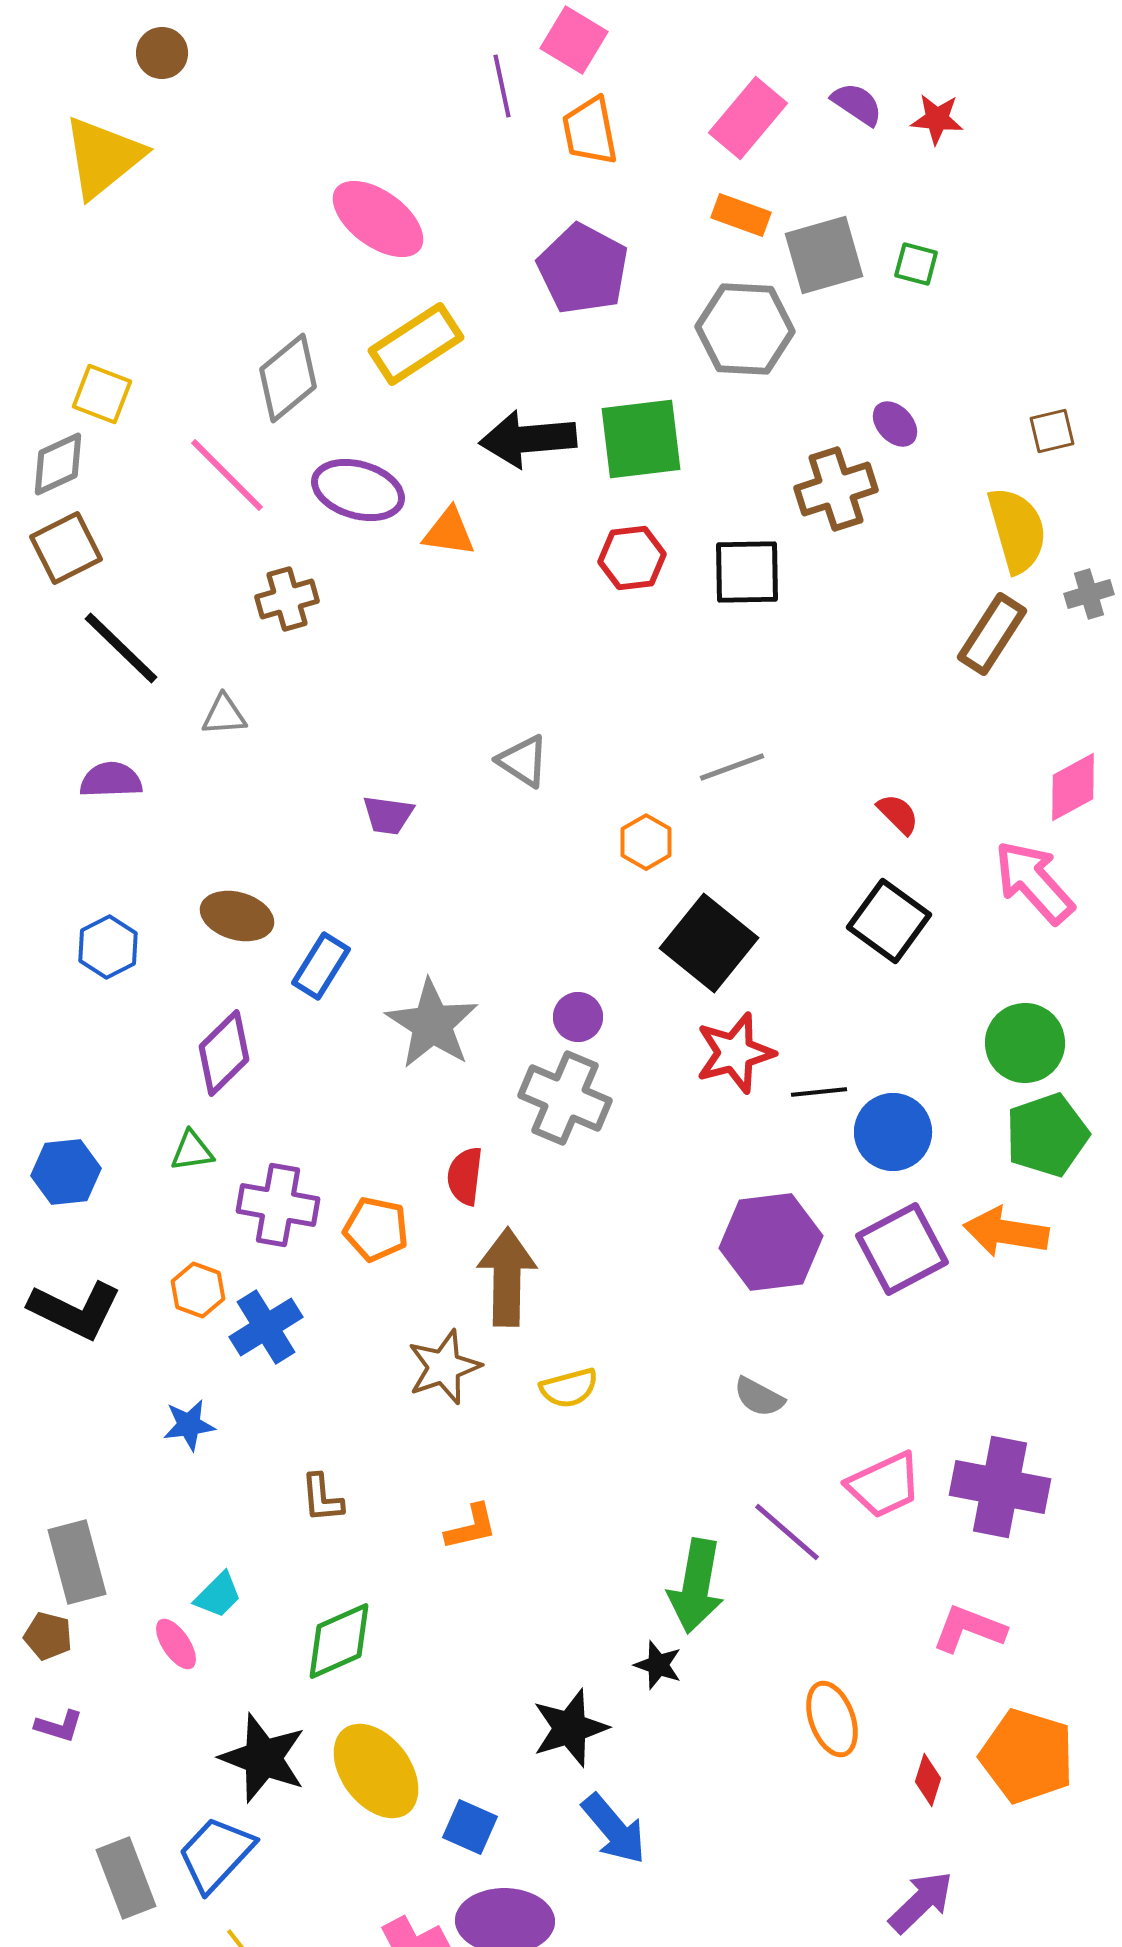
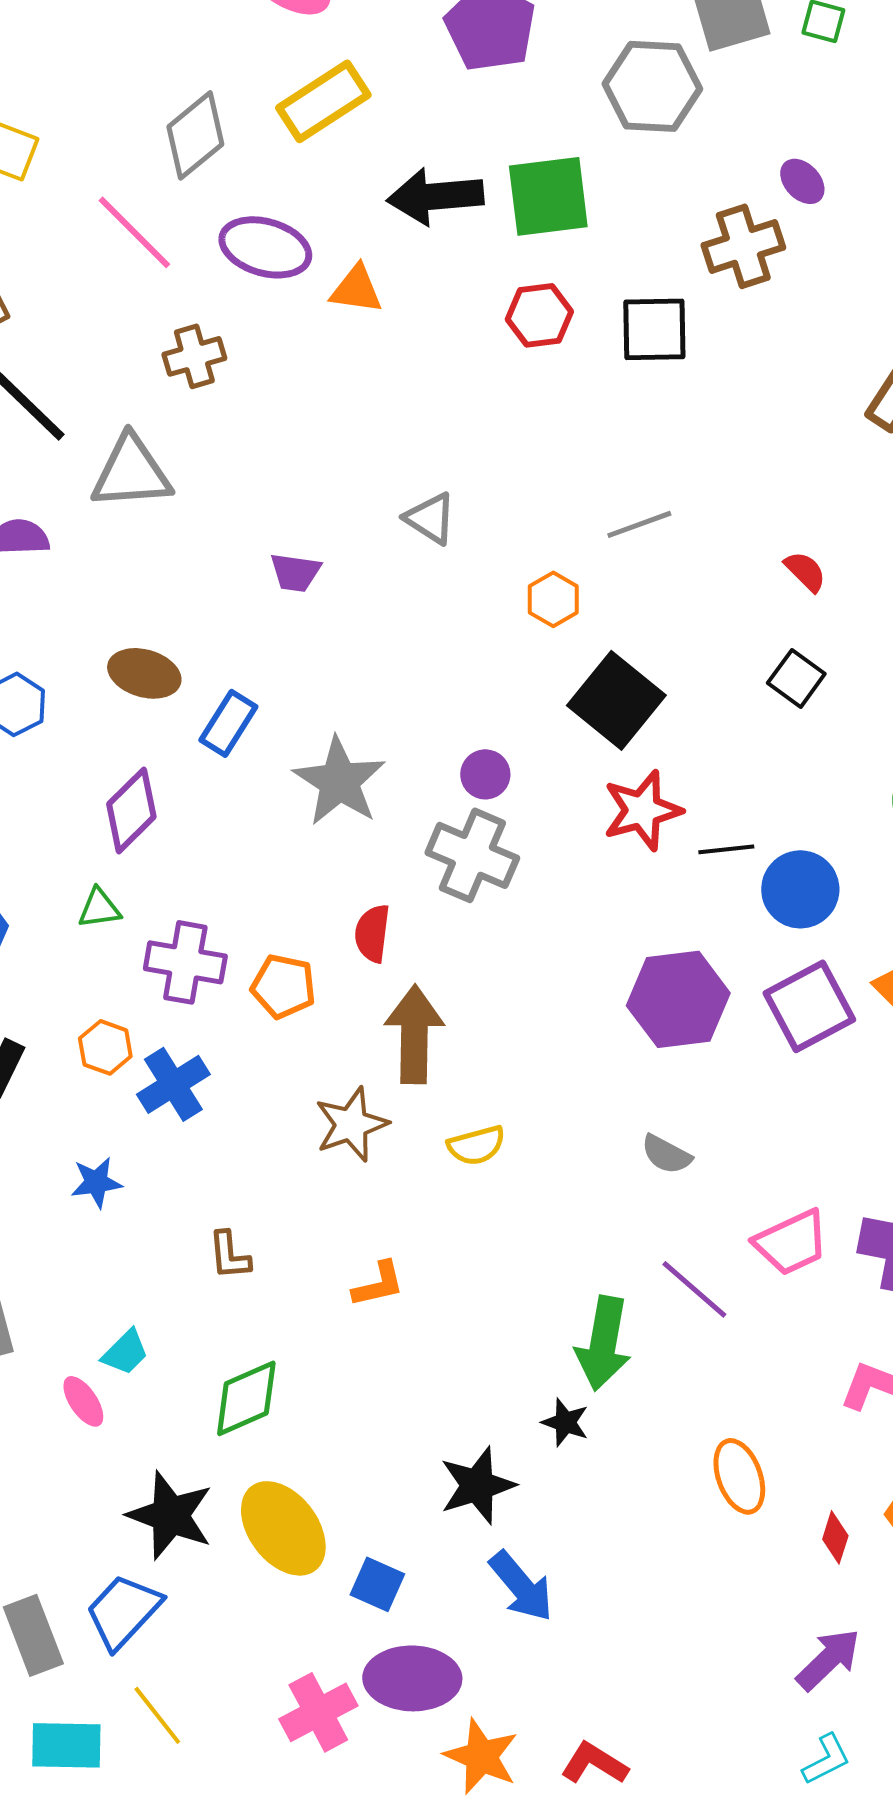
gray triangle: (224, 715) -> (131, 472), size x1.8
black square: (889, 921) -> (796, 678), size x0.7

